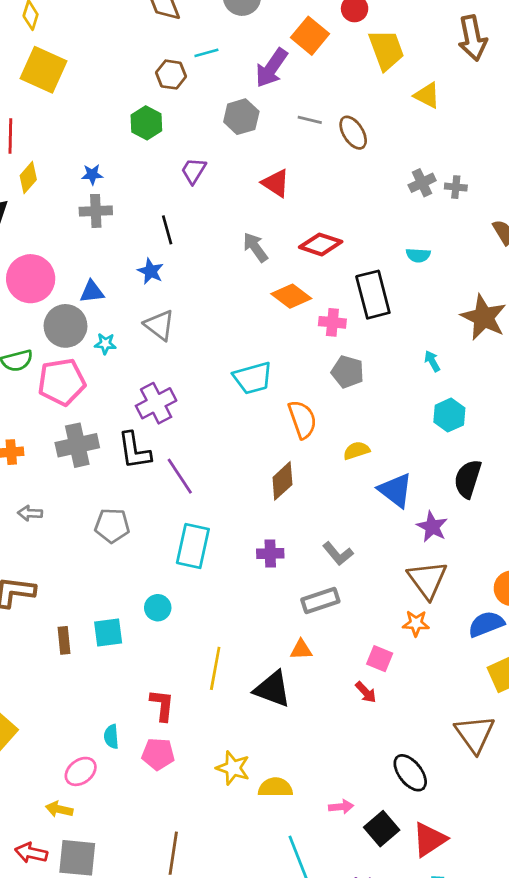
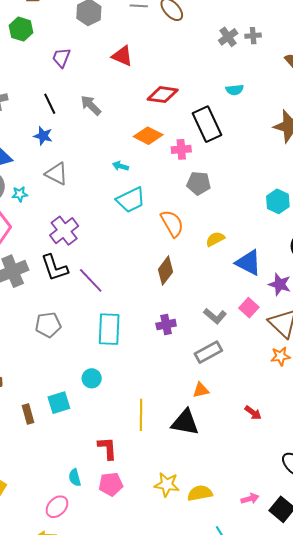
gray arrow: (255, 247) -> (91, 105), moved
cyan arrow: (432, 361) -> (120, 166), moved, turned -35
pink square: (380, 659) -> (249, 308), moved, turned 30

